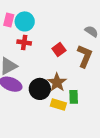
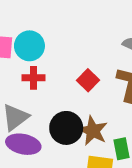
black circle: (40, 89) -> (66, 128), moved

